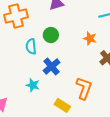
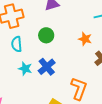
cyan semicircle: (31, 46) -> (17, 44), moved
cyan star: (33, 85) -> (25, 69), moved

